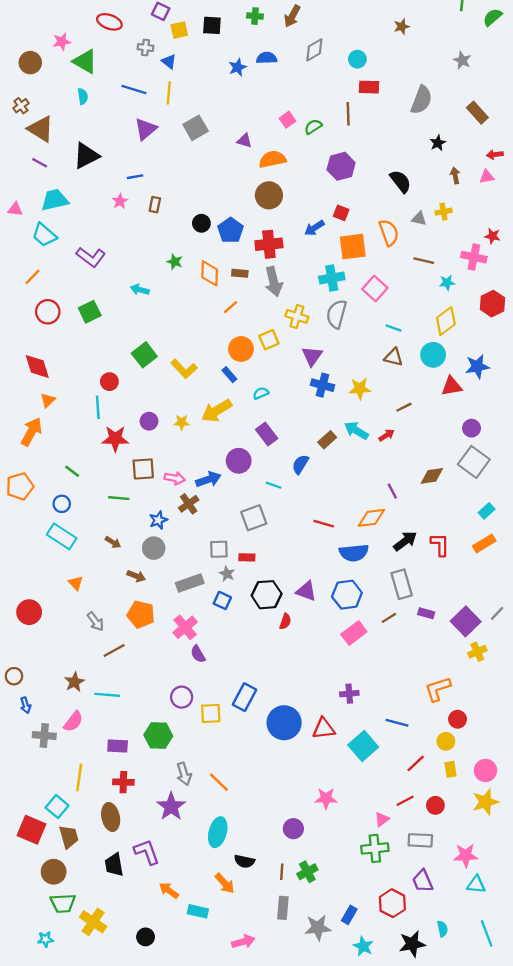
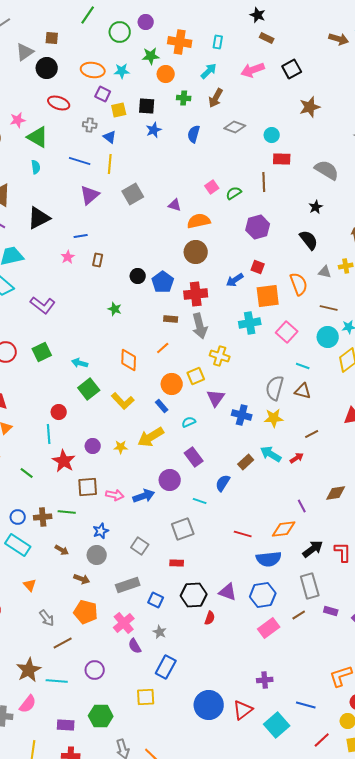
brown star: (402, 27) -> (310, 107), size x1.5
gray diamond: (314, 50) -> (235, 127), turned 50
blue semicircle: (267, 58) -> (194, 134), turned -72
blue star: (238, 67) -> (154, 130), moved
gray semicircle: (421, 100) -> (327, 170), turned -80
black star: (438, 143) -> (316, 207), moved
orange diamond: (210, 273) -> (129, 360), moved
cyan arrow: (140, 290) -> (80, 363), moved
gray semicircle: (336, 314) -> (275, 388), moved
cyan circle: (433, 355) -> (328, 337), moved
purple triangle: (312, 356) -> (216, 398), moved
red star: (115, 439) -> (64, 461), turned 30
green line: (72, 471) -> (27, 473), moved
brown cross: (189, 504) -> (43, 517), moved, turned 30
gray square: (219, 549) -> (140, 546), moved, turned 36
gray star: (227, 574) -> (160, 632), moved
brown star: (75, 682) -> (29, 670), size x1.4
purple circle: (182, 697) -> (95, 670), moved
blue rectangle: (244, 697) -> (166, 667), moved
red triangle: (324, 729) -> (243, 710), turned -30

